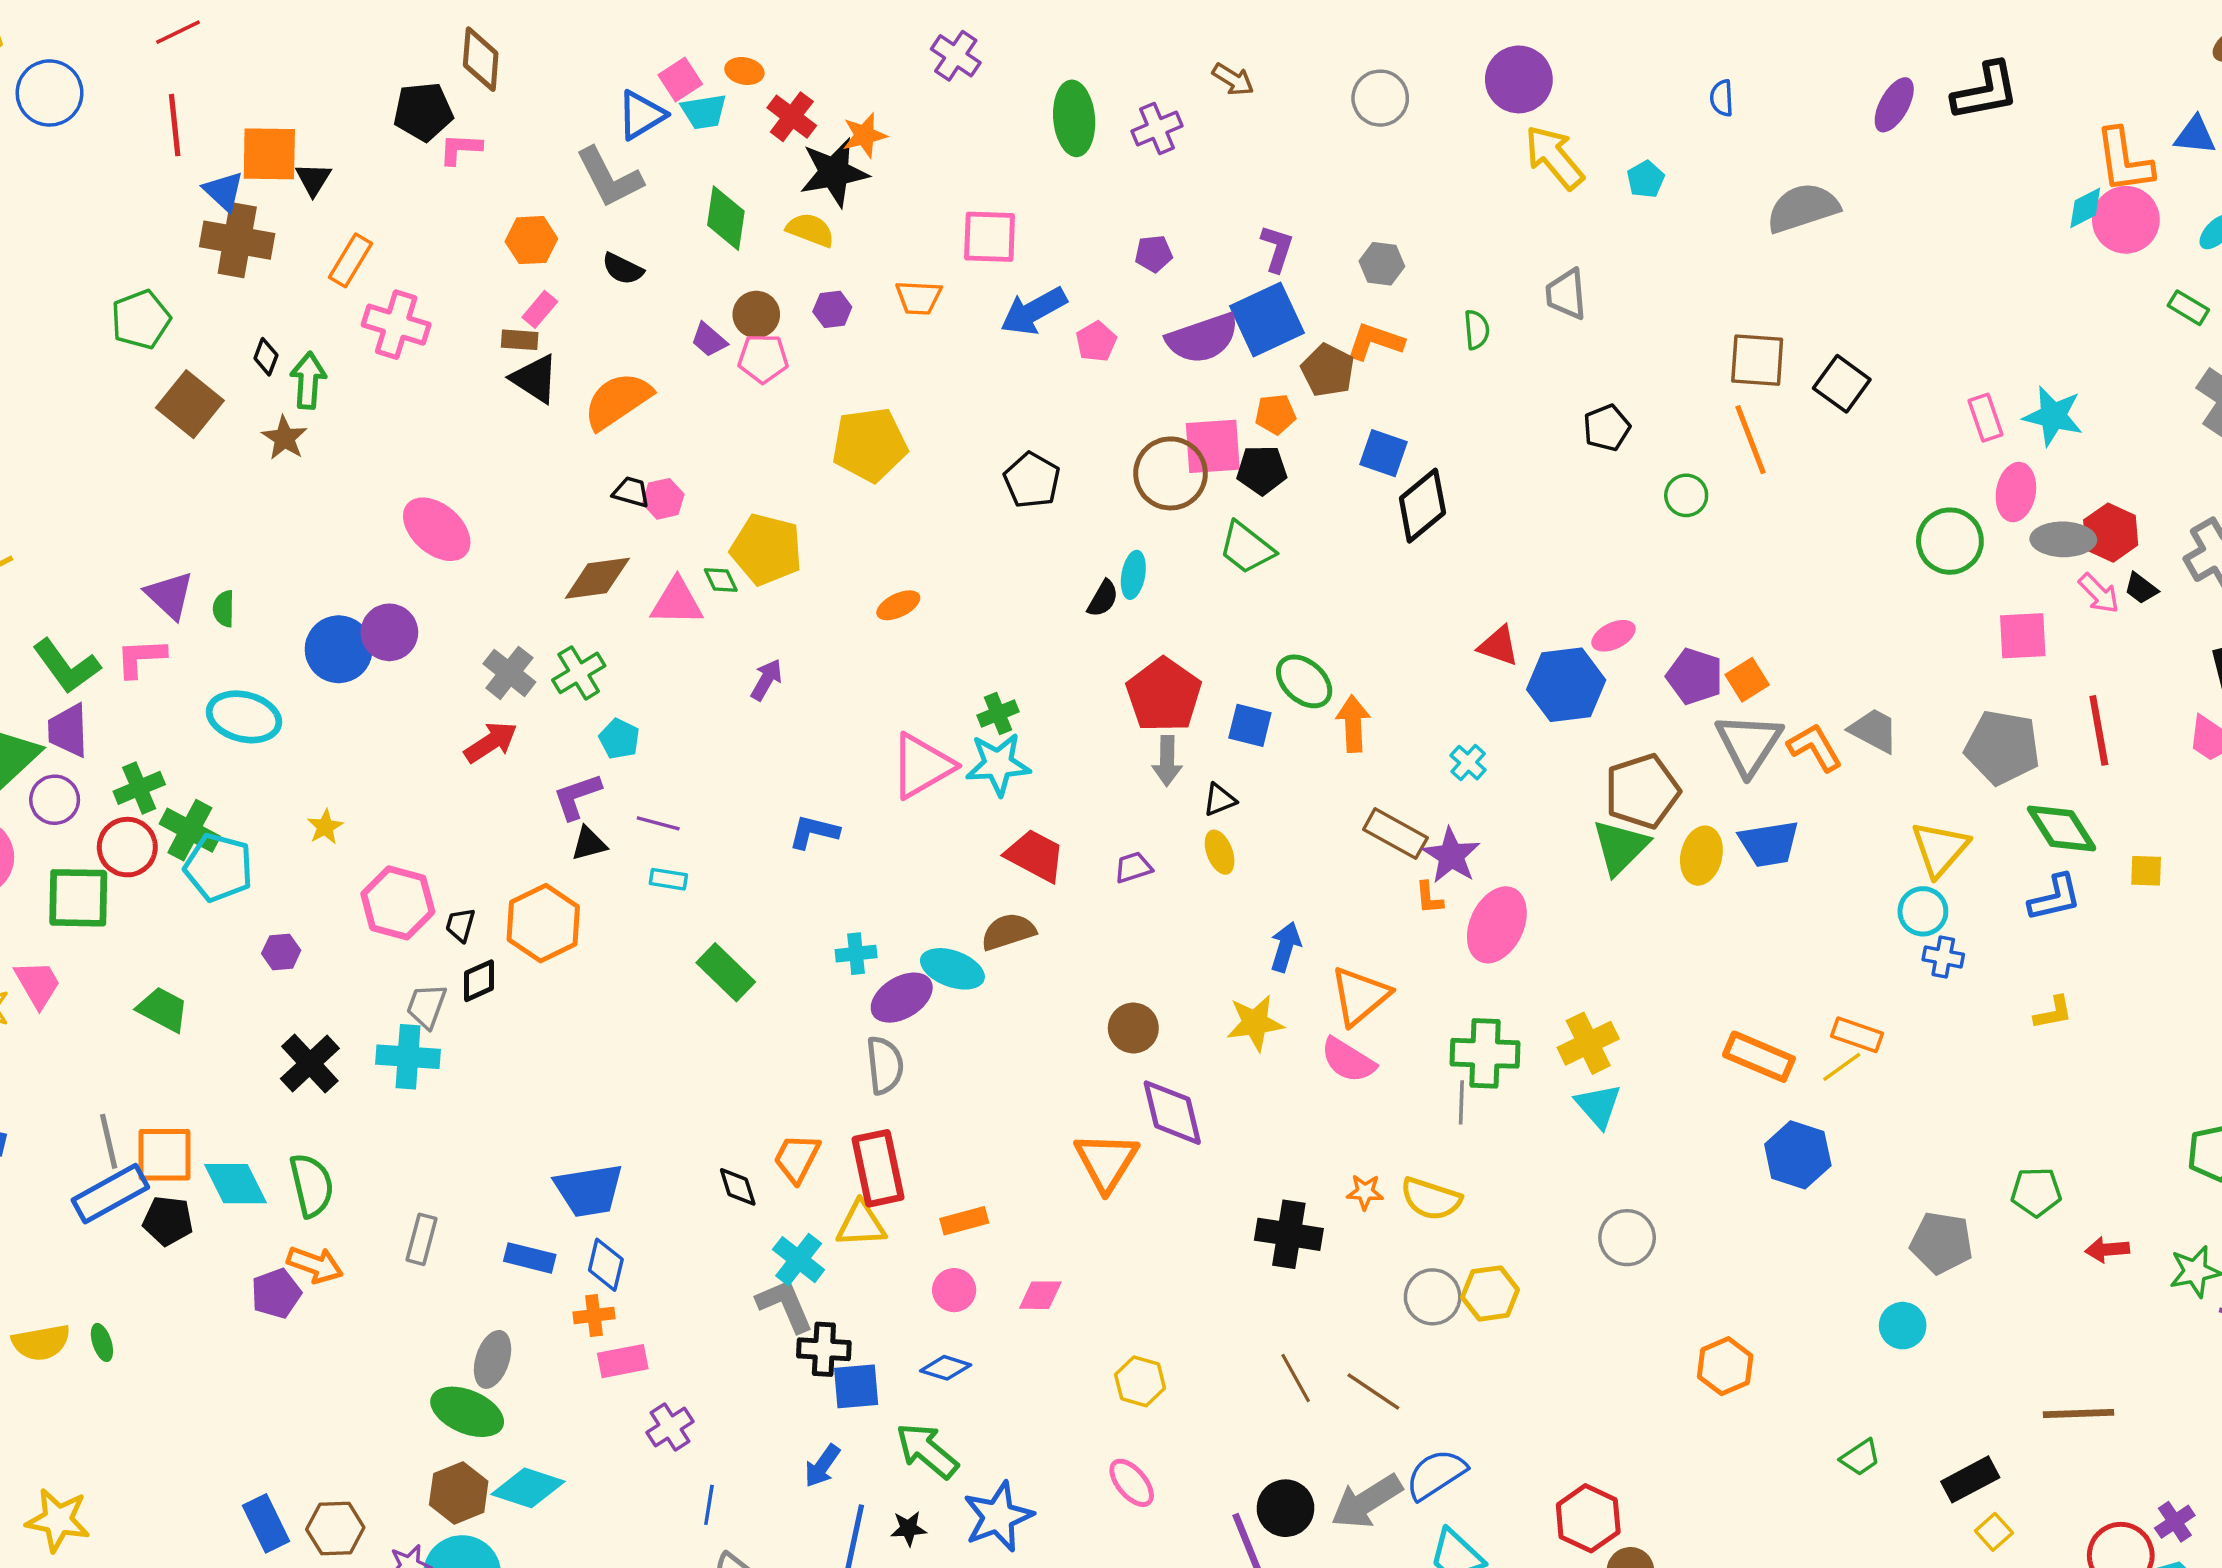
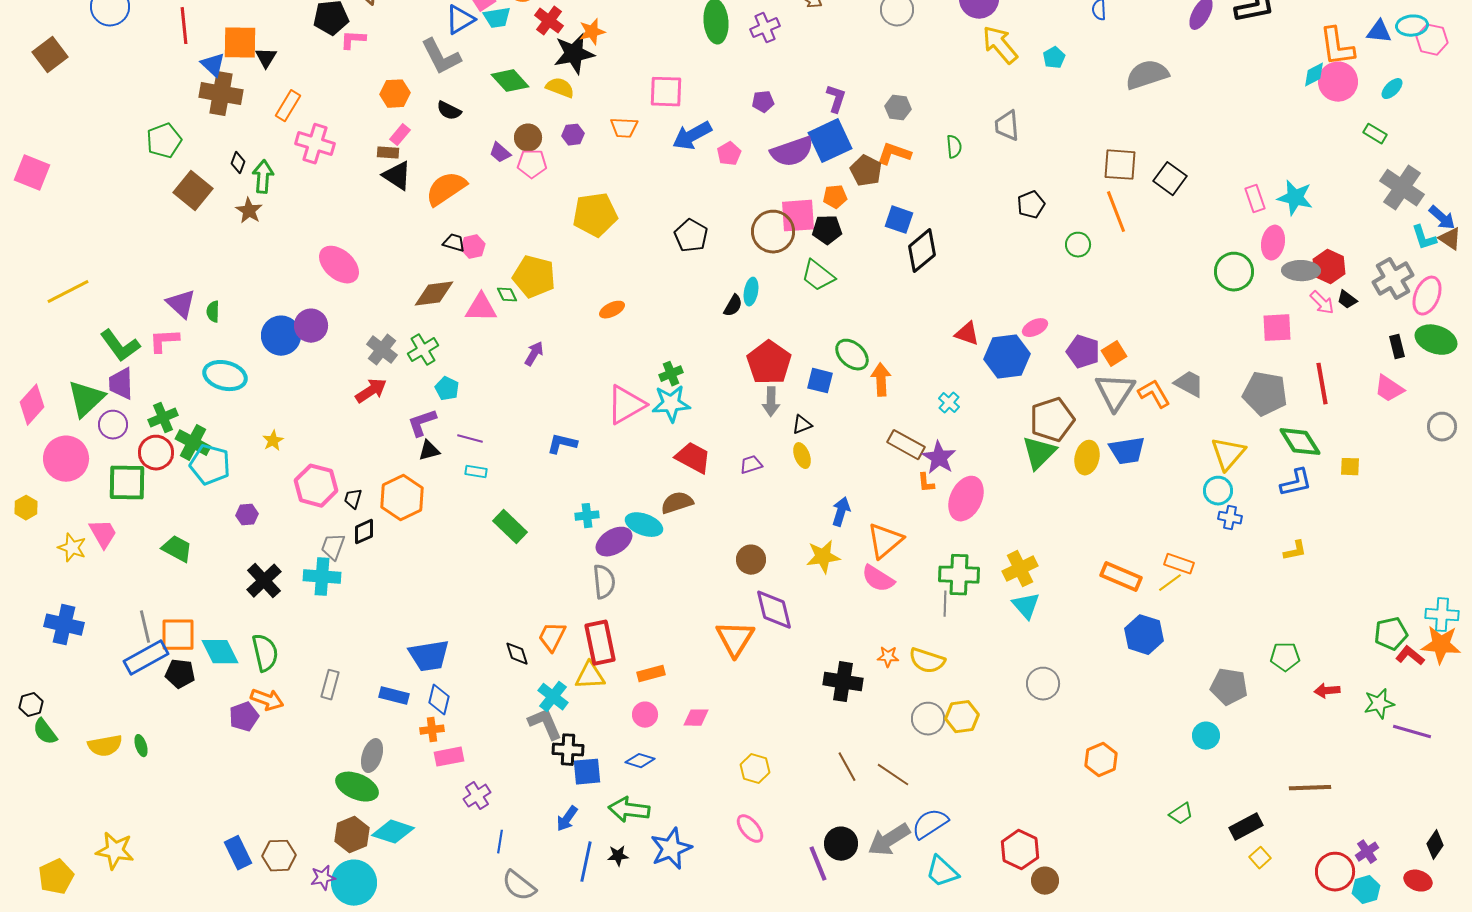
green diamond: (726, 218) -> (510, 81), turned -51
green arrow: (927, 1451) -> (629, 810), turned -33

